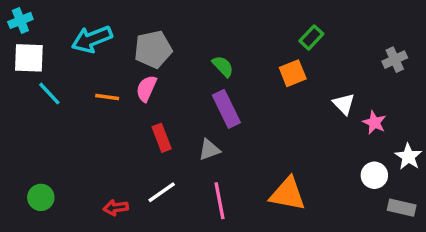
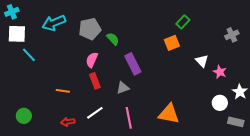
green semicircle: (223, 66) -> (113, 39), moved
pink semicircle: (146, 88) -> (92, 60), moved
orange line: (107, 97) -> (63, 91), moved

